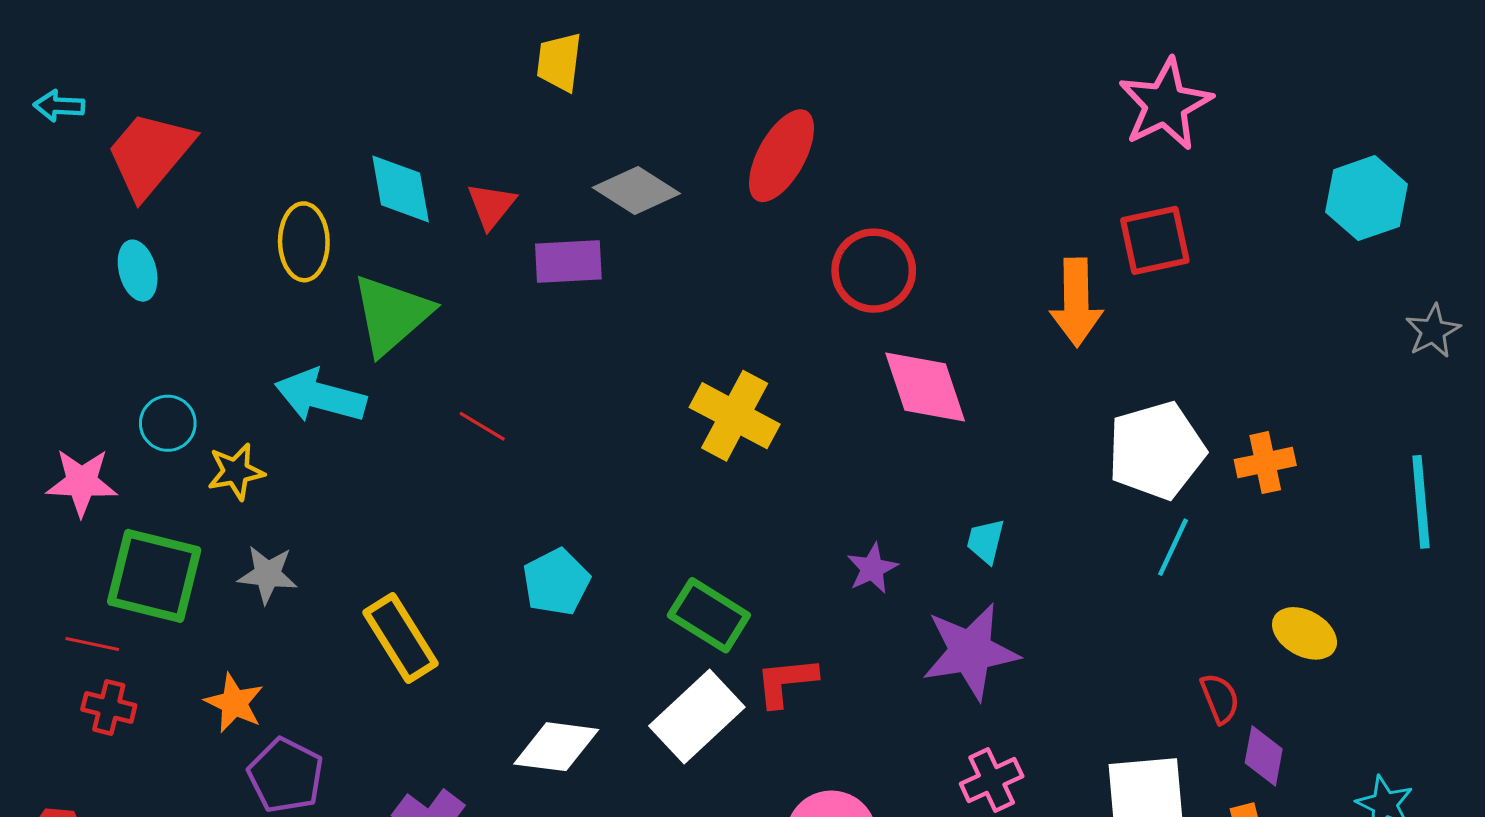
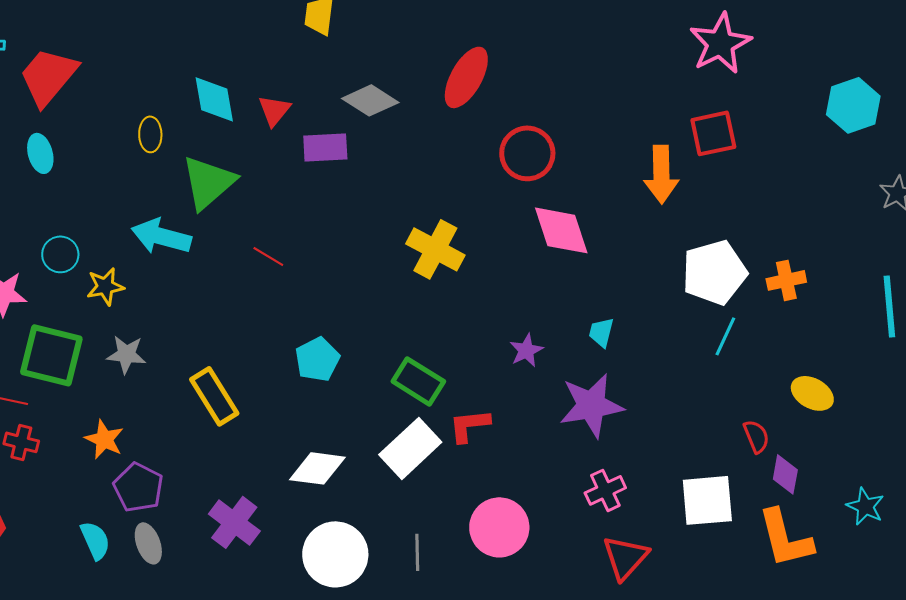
yellow ellipse: (304, 242) -> (150, 134), size x0.7

